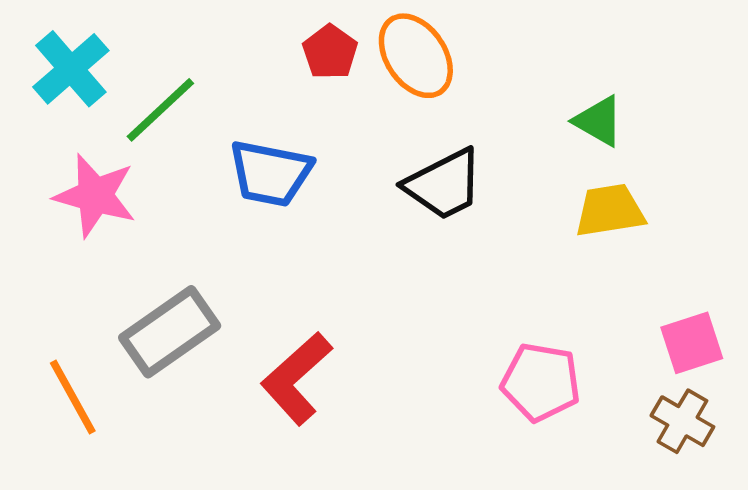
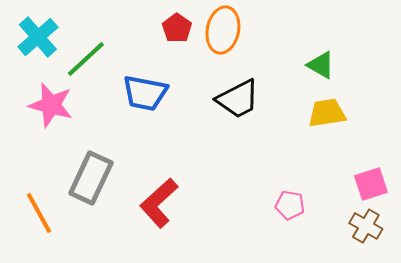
orange ellipse: (416, 56) -> (223, 30), turned 45
gray rectangle: (170, 332) -> (91, 178), turned -30
pink pentagon: (541, 382) -> (290, 205), size x0.7

